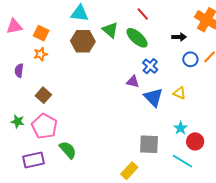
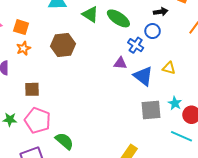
brown hexagon: (83, 41) -> (63, 45), moved
blue circle: (190, 59) -> (153, 31), moved
brown square: (43, 95) -> (32, 89), turned -35
gray square: (149, 144) -> (151, 110), moved

